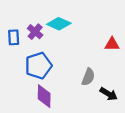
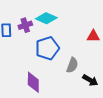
purple cross: (35, 32) -> (25, 25), turned 32
blue pentagon: (38, 66) -> (47, 48), moved

